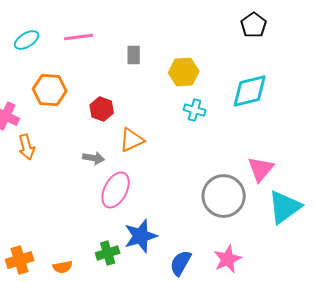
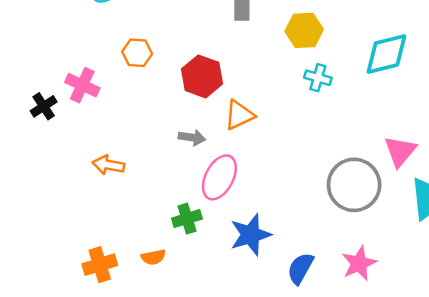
orange hexagon: (50, 90) -> (137, 53), size x0.7
red hexagon: (102, 109) -> (202, 76), size x1.4
orange arrow: (27, 147) -> (108, 165), moved, turned 115
green cross: (108, 253) -> (187, 219), moved
orange semicircle: (63, 267) -> (153, 257), moved

